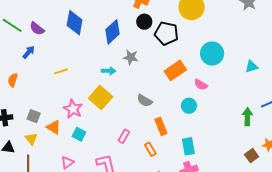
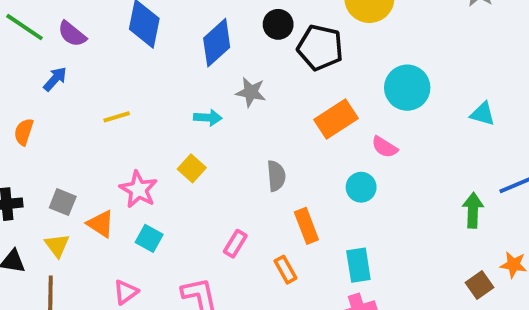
cyan triangle: (252, 66) -> (483, 114), turned 32
yellow square: (101, 97) -> (192, 168), size x0.6
gray semicircle: (145, 101) -> (276, 176), turned -126

